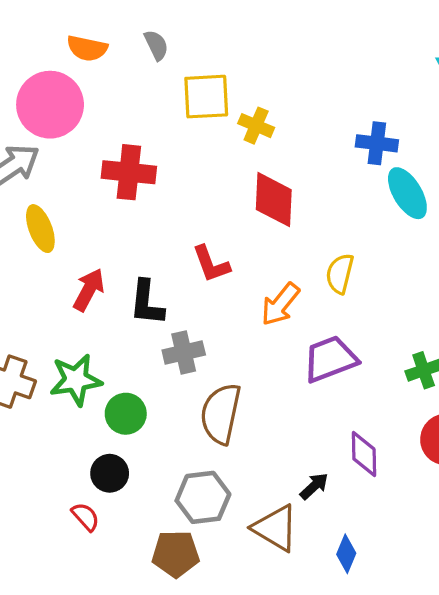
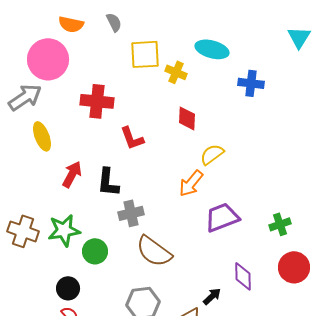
cyan ellipse: (407, 193) -> (212, 49), moved, turned -44
red diamond: (274, 200) -> (187, 118), size x0.7
red L-shape: (211, 264) -> (132, 138), moved
yellow semicircle: (340, 274) -> (212, 154), moved, turned 40
brown semicircle: (221, 414) -> (154, 251), turned -66
black circle: (110, 473) -> (68, 288), moved

